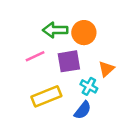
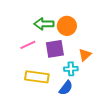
cyan cross: (89, 86) -> (71, 69), turned -32
yellow rectangle: (46, 96) -> (37, 77), turned 30

